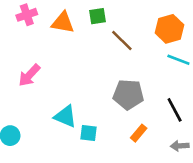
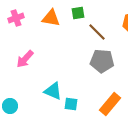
pink cross: (27, 15) -> (16, 18), moved
gray pentagon: (128, 94) -> (102, 61), moved
orange rectangle: (139, 133) -> (110, 104), size x1.6

